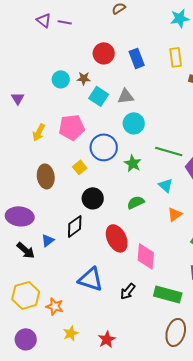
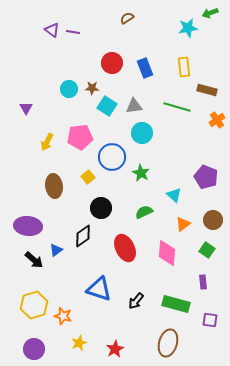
green line: (169, 151) -> (177, 107), moved
pink diamond: (146, 256) -> (167, 253), moved
brown ellipse: (176, 332) -> (168, 343), moved

